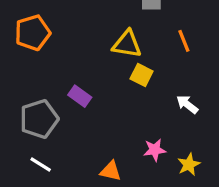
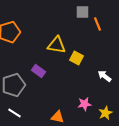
orange line: (184, 41) -> (97, 24), moved
yellow triangle: (127, 44) -> (56, 45), moved

